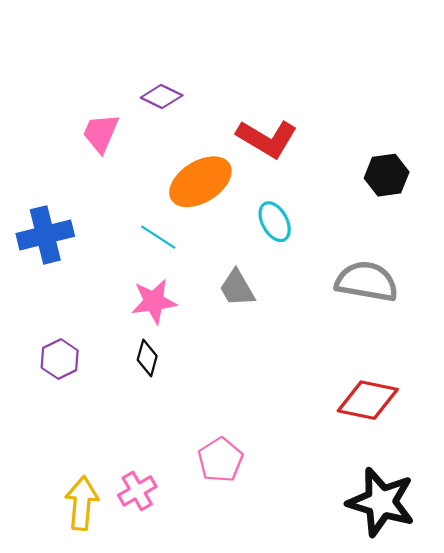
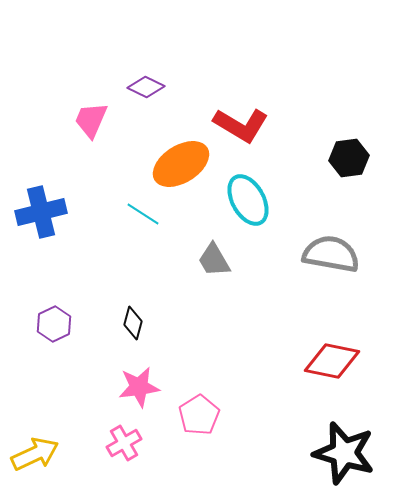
cyan ellipse: (275, 222) -> (248, 200), size x1.4
pink star: (154, 301) -> (139, 387), moved
yellow arrow: (82, 503) -> (35, 454), moved, turned 60

